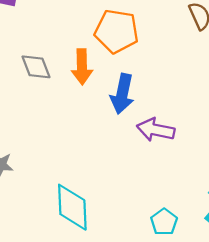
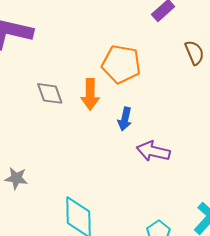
blue arrow: (122, 94) -> (125, 119), size x0.7

